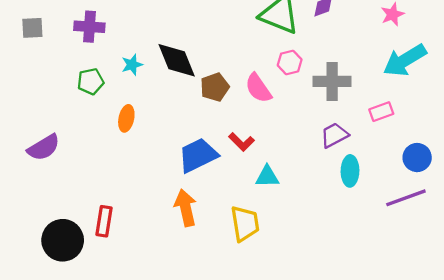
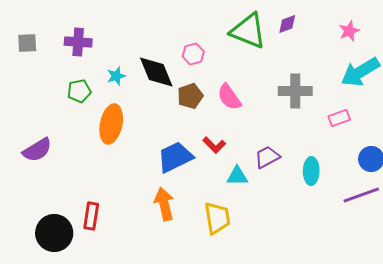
pink hexagon: (290, 62) -> (193, 54), moved
orange ellipse: (126, 118) -> (111, 124), size x1.6
purple trapezoid: (334, 135) -> (267, 157), moved

